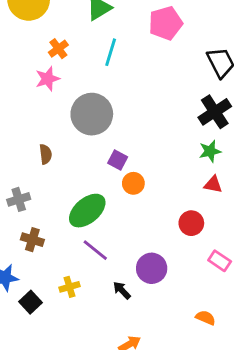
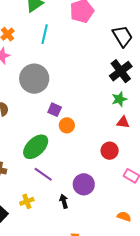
black arrow: (122, 290) -> (64, 201), turned 32

